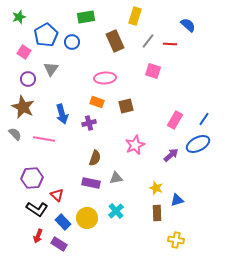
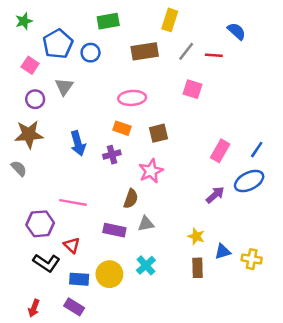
brown rectangle: (115, 41) -> (145, 51), turned -75
brown star: (23, 107) -> (29, 134), turned -30
pink line: (44, 139) -> (73, 202), moved
pink star: (135, 145) -> (151, 171), moved
brown semicircle: (95, 158) -> (131, 199), moved
blue rectangle: (63, 222) -> (79, 279), turned -42
red arrow: (38, 236) -> (34, 308), moved
yellow cross: (176, 240) -> (252, 259), moved

